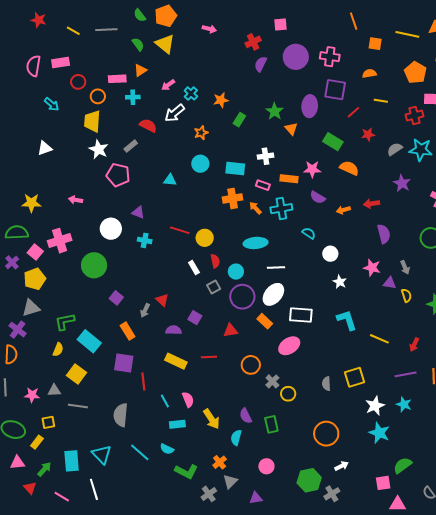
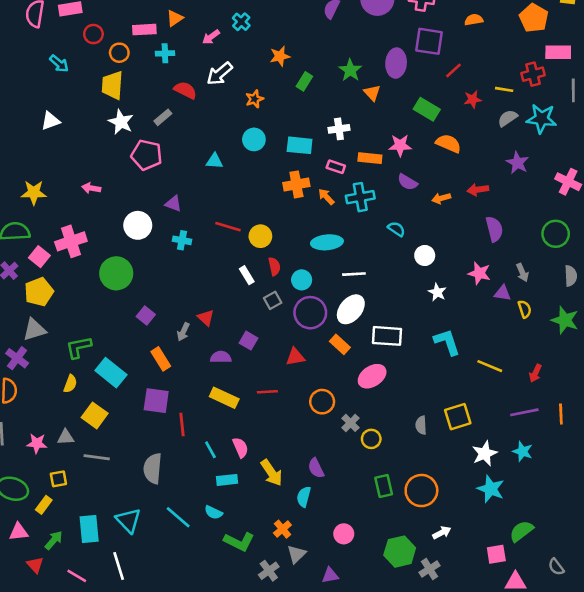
cyan cross: (191, 93) -> (241, 22), moved
yellow line: (381, 101) -> (504, 89), moved
green rectangle: (271, 424) -> (384, 486), moved

